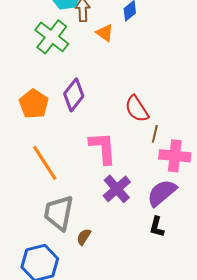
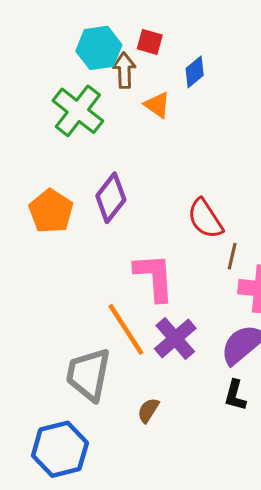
orange line: (45, 163) -> (126, 329), moved
brown semicircle: (84, 237) -> (148, 410), moved

